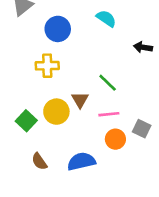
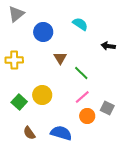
yellow cross: (47, 66) -> (14, 60), moved
brown triangle: (80, 100) -> (60, 58), moved
pink line: (109, 114) -> (82, 97), turned -35
blue semicircle: (81, 161) -> (61, 133), turned 30

